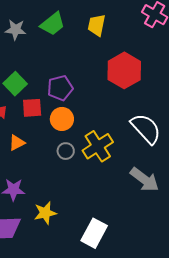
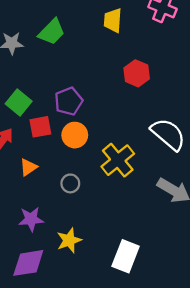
yellow trapezoid: (97, 25) -> (113, 20), moved
red hexagon: (124, 70) -> (137, 73), size x0.7
gray circle: (66, 151) -> (70, 183), moved

